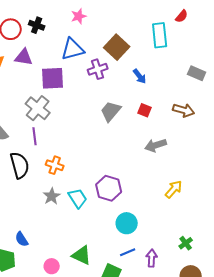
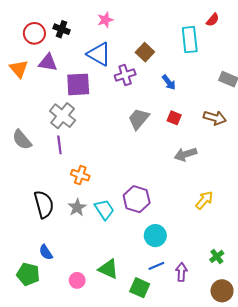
brown square: (117, 47) -> (145, 52), size x0.7
blue triangle: (73, 49) -> (99, 54), turned 45
black semicircle: (20, 165) -> (44, 204), moved

